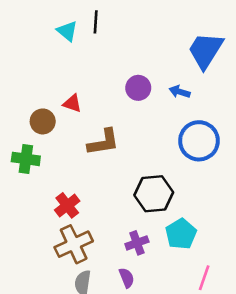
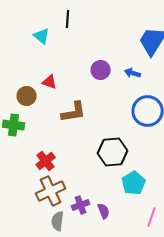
cyan triangle: (67, 31) -> (42, 36), moved
purple cross: (137, 243) -> (81, 205), moved
purple semicircle: (127, 278) -> (104, 211), moved

